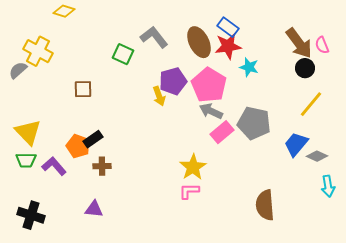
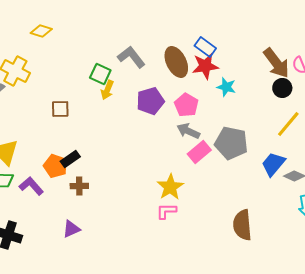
pink pentagon: (209, 85) -> (186, 105), size x0.7
yellow arrow: (159, 96) -> (107, 90), moved, turned 42
purple triangle: (94, 209) -> (71, 229), turned -30

